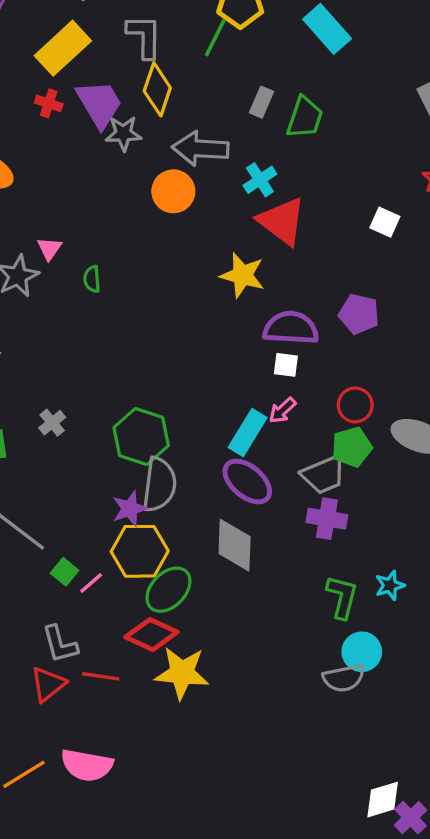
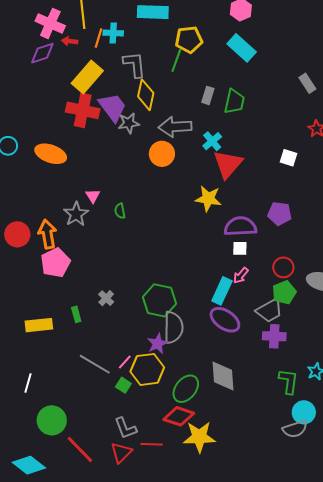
red cross: (49, 103) -> (83, 110), size x2.0
red triangle: (282, 221) -> (228, 164), turned 40
gray diamond: (235, 545) -> (223, 376), moved
yellow hexagon: (140, 551) -> (147, 369), moved
pink line: (91, 583) -> (125, 362), moved

